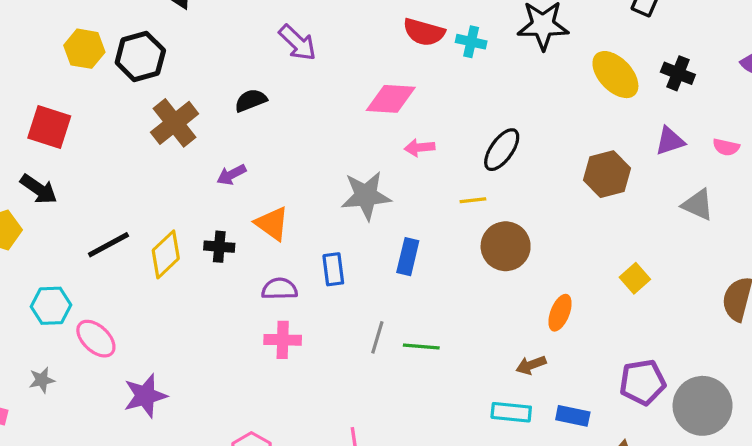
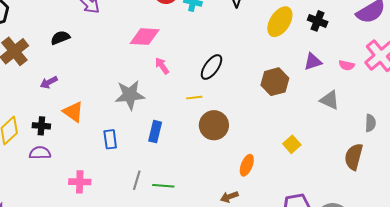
yellow ellipse: (615, 75) -> (280, 22), turned 76
pink arrow: (420, 148) -> (162, 66), turned 60
purple semicircle: (279, 289) -> (40, 153), moved

